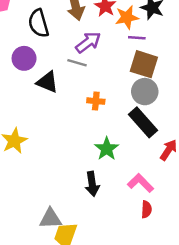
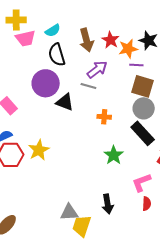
purple circle: (24, 58) -> (46, 83), size x1.4
pink L-shape: (141, 183) -> (141, 182), turned -65
black arrow: (92, 184) -> (108, 204), moved

